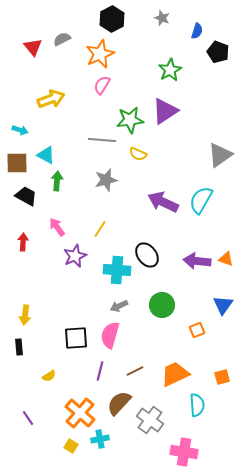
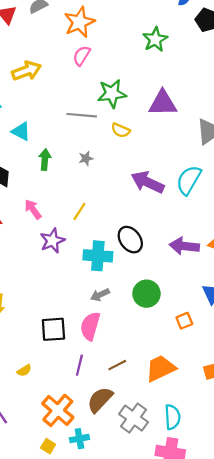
purple triangle: (165, 111) -> (163, 103), moved, turned 32
gray star: (106, 180) -> (86, 158), size x0.6
green arrow: (57, 181) -> (45, 160), moved
cyan semicircle: (197, 405) -> (172, 417), moved

